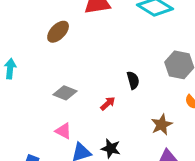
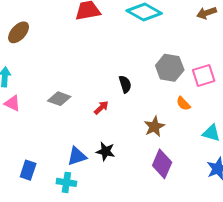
brown ellipse: (58, 32) -> (19, 32), moved
pink triangle: (63, 131) -> (12, 103), moved

